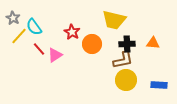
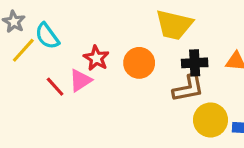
red star: (72, 32) -> (96, 58), moved
red line: (39, 49) -> (55, 87), moved
yellow circle: (126, 80) -> (210, 120), moved

